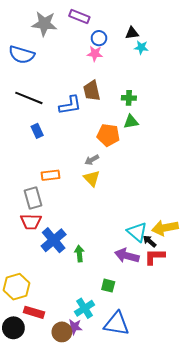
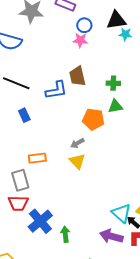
black triangle: (132, 33) -> (116, 20), size x1.5

